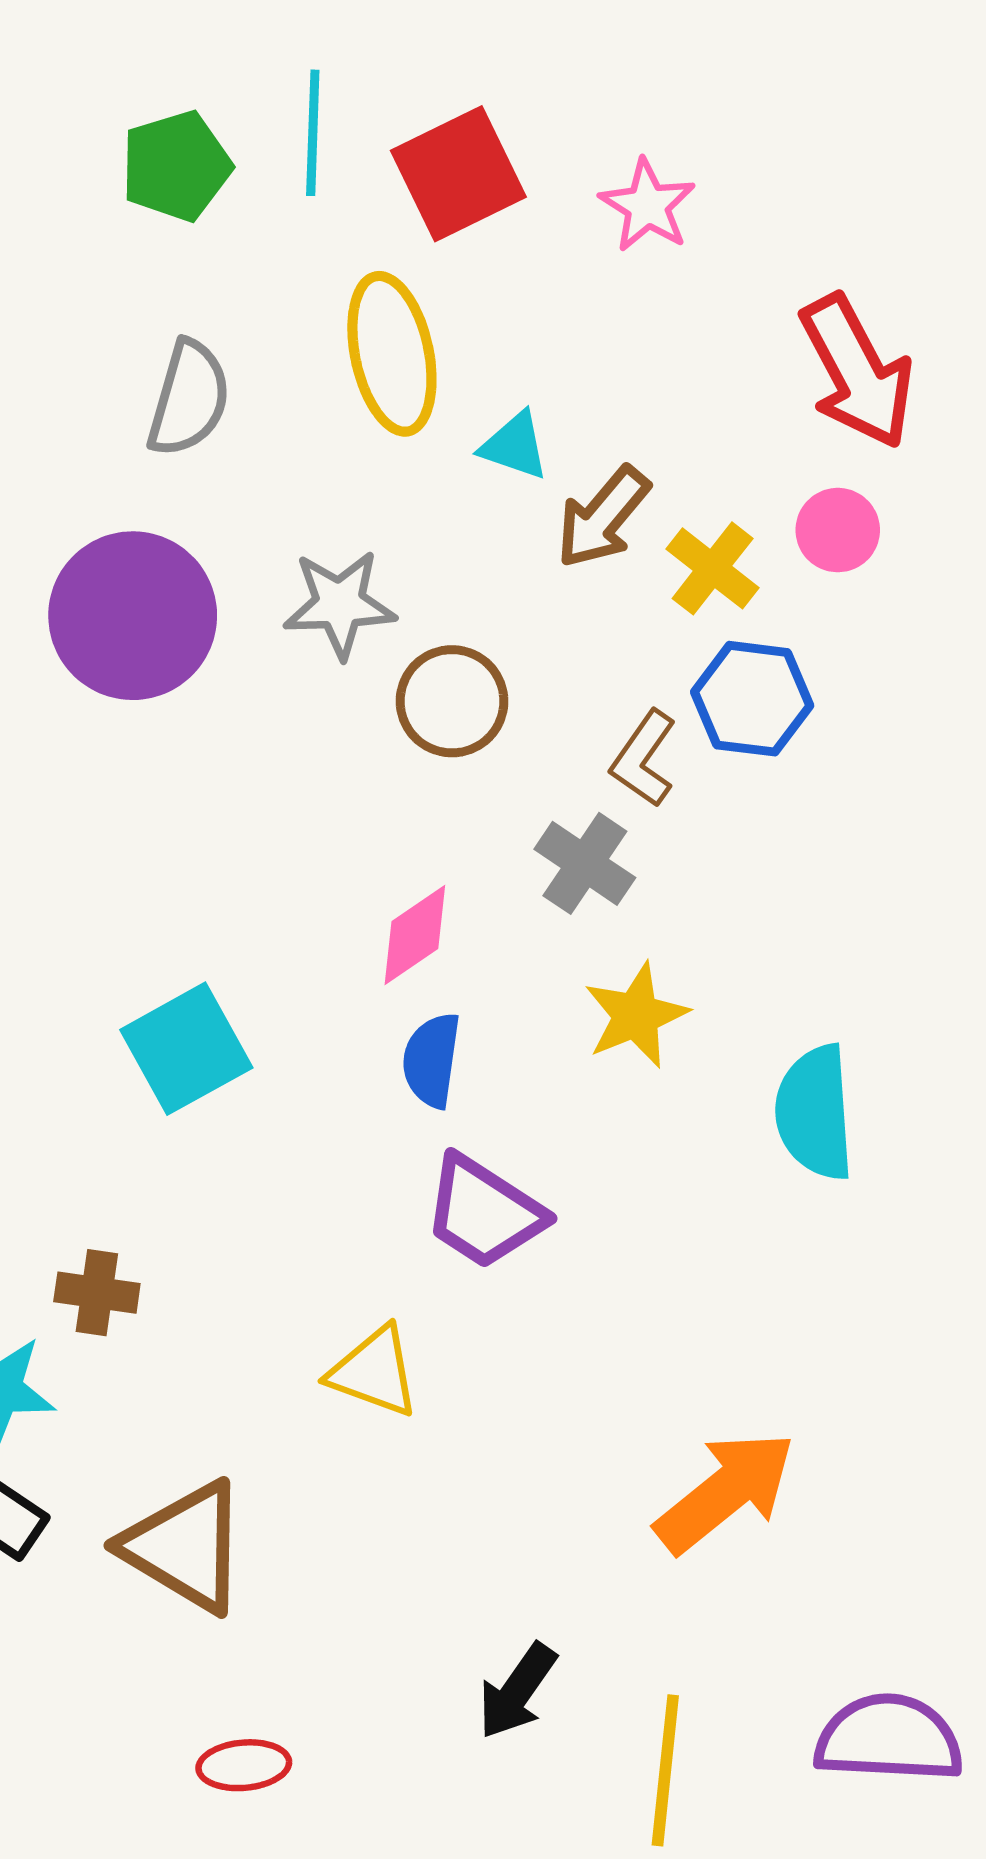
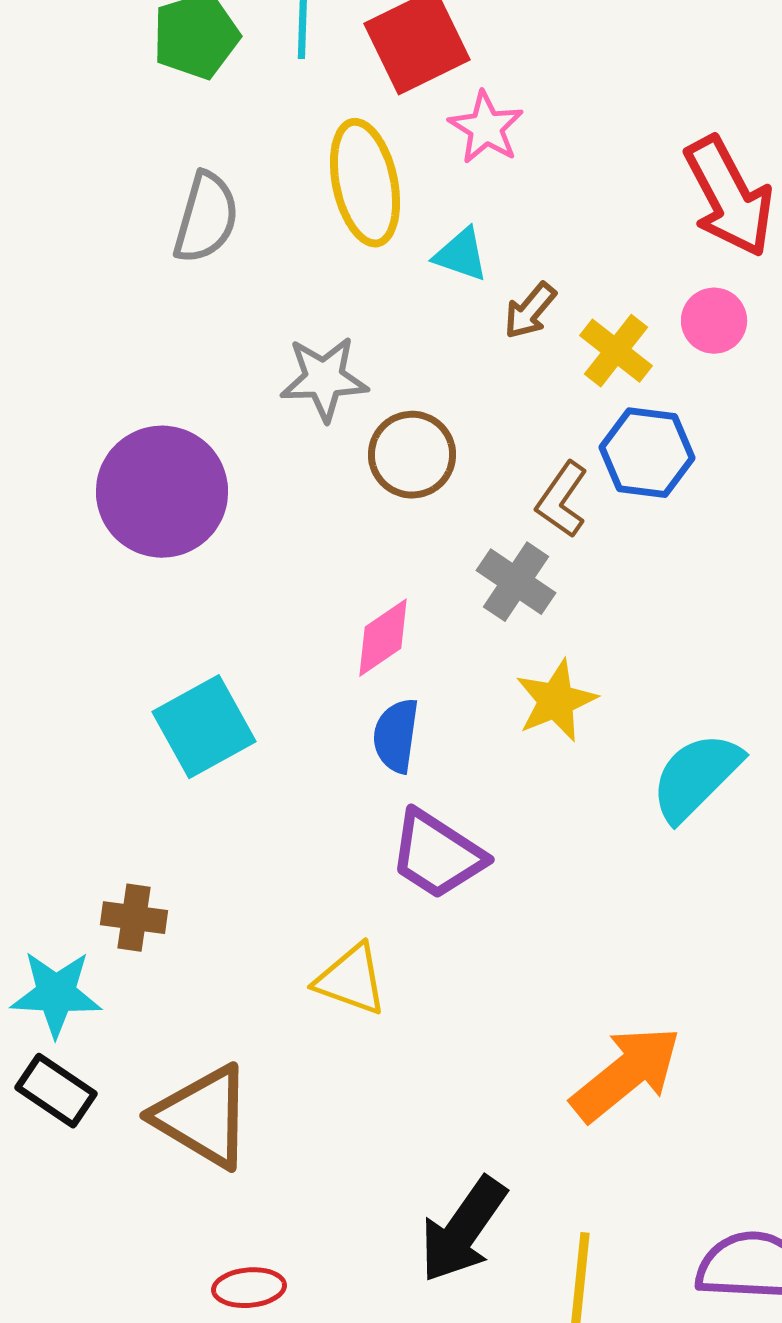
pink star: (647, 206) -> (486, 128), moved
brown arrow: (603, 517) -> (530, 311), size x0.7
purple circle: (133, 616) -> (162, 492), moved
cyan semicircle: (815, 1113) -> (696, 777), turned 49
black arrow: (517, 1691) -> (463, 1230), size x1.4

